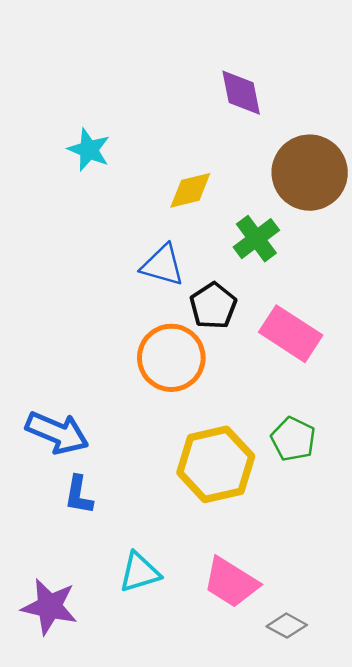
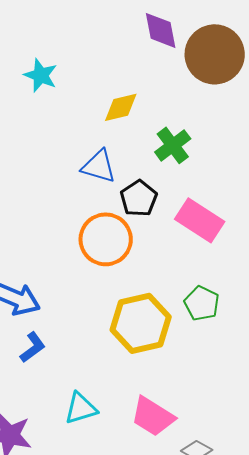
brown circle: (310, 173) -> (215, 54), moved
blue L-shape: (79, 495) -> (33, 347), turned -136

